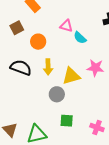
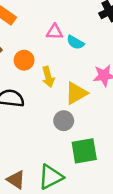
yellow arrow: (48, 67) -> (48, 77), moved
green square: (67, 121) -> (84, 151), size x1.5

